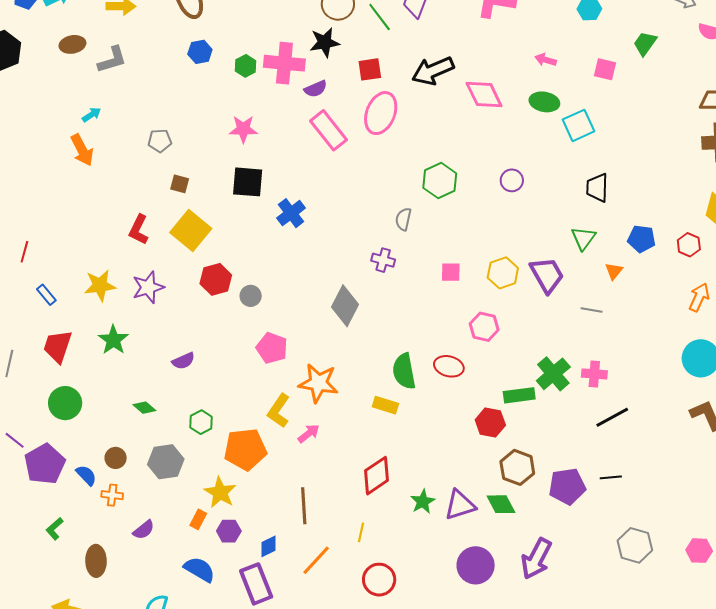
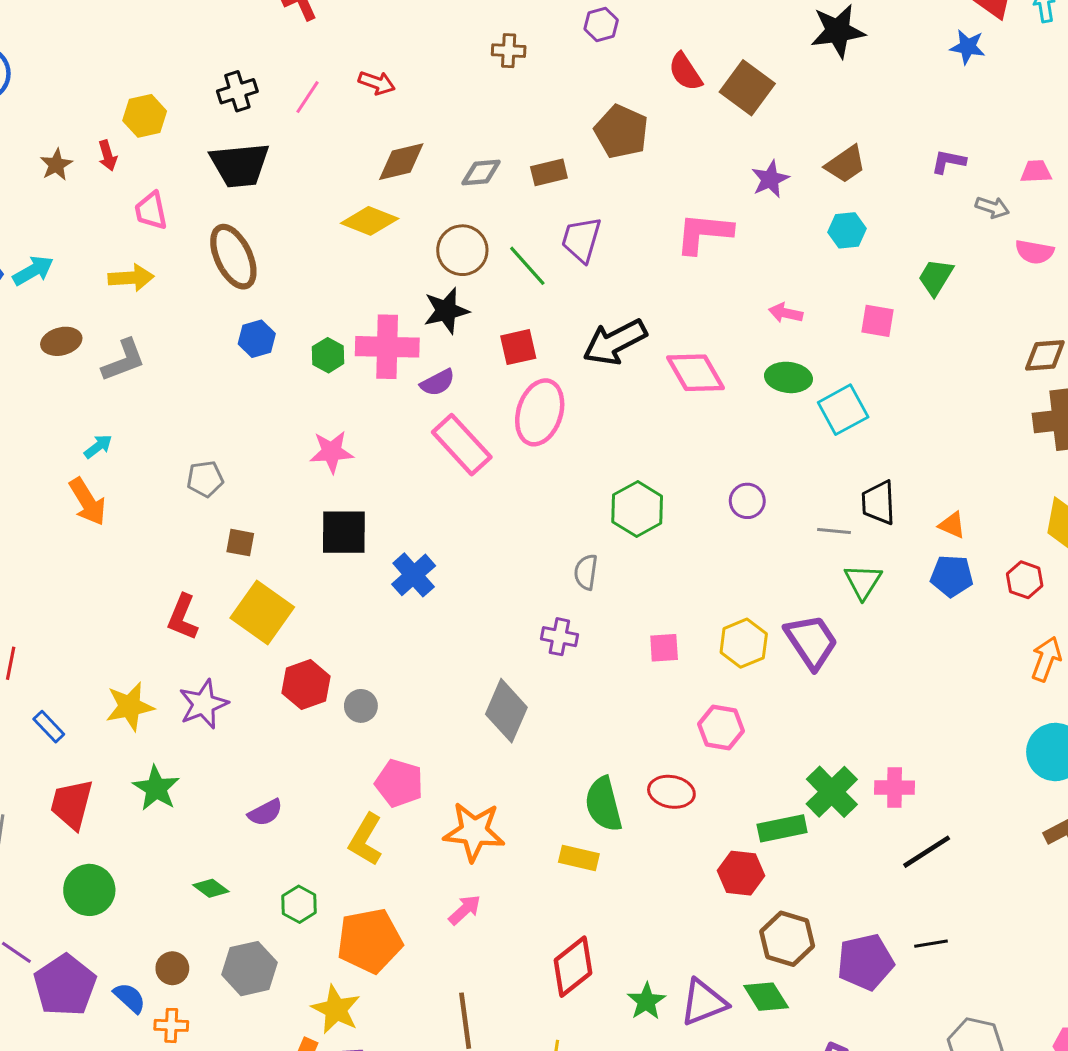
orange triangle: (614, 271) -> (952, 525), moved, turned -42
gray line: (592, 310) -> (834, 531), moved
yellow L-shape: (279, 411) -> (366, 840), moved

